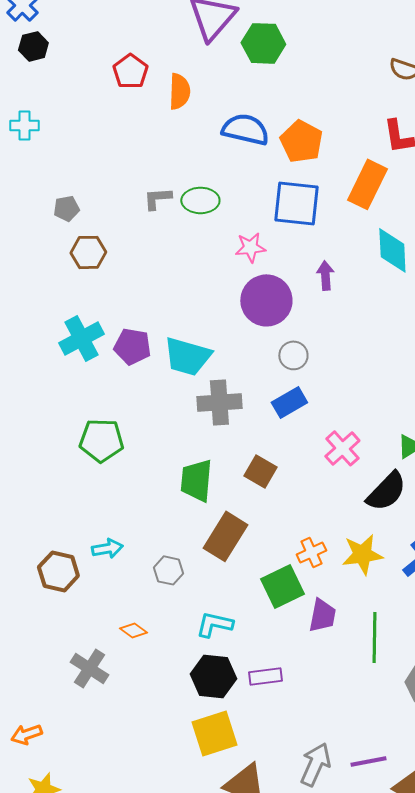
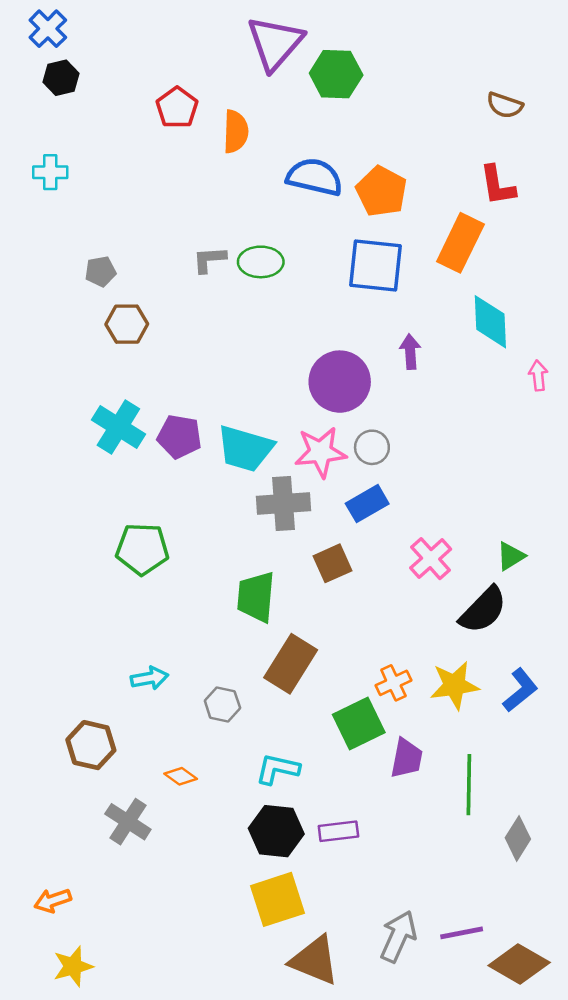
pink star: (250, 247) -> (321, 452), moved, size x1.4
cyan cross: (81, 338) -> (118, 427), turned -30
brown square: (260, 471) -> (332, 563), moved, turned 36
brown hexagon: (58, 571) -> (91, 745), moved

